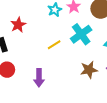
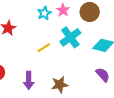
brown star: (89, 70) -> (60, 85), moved

